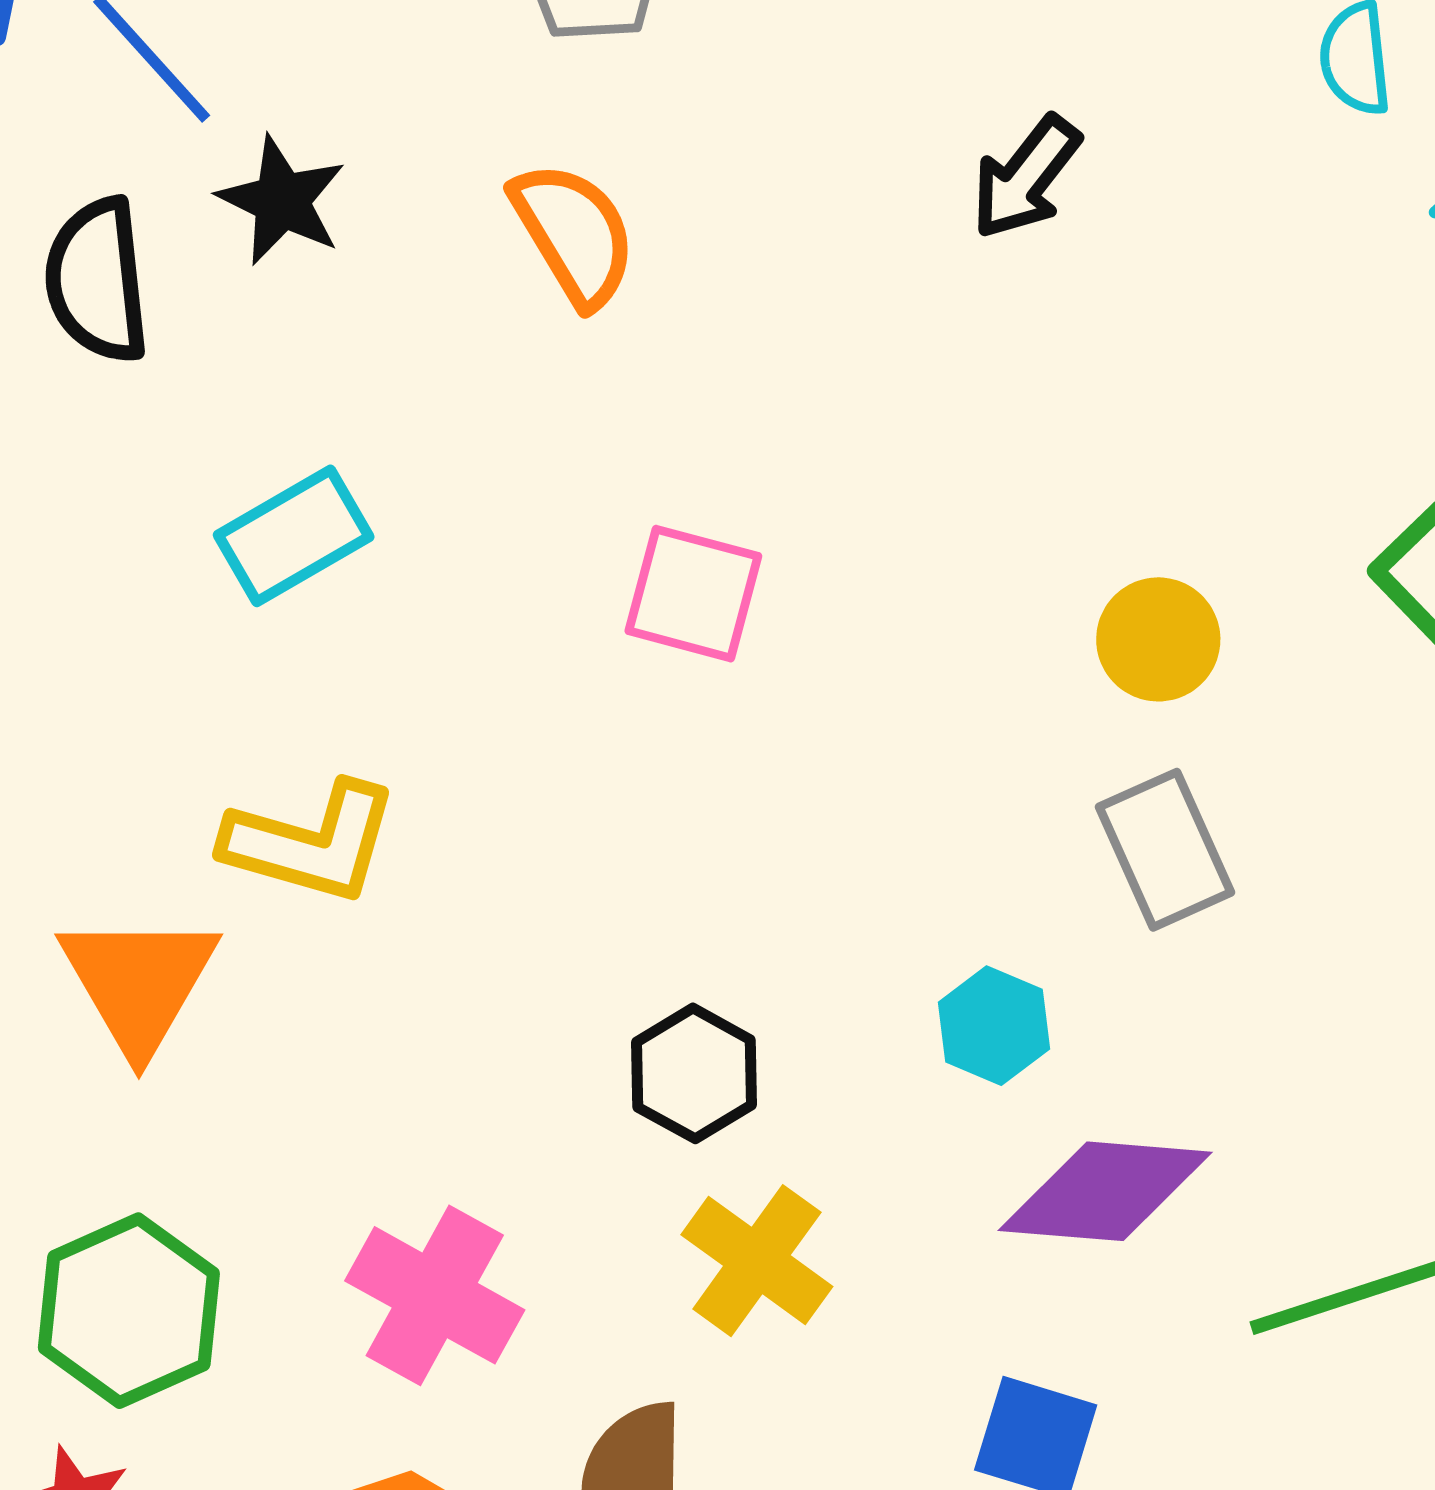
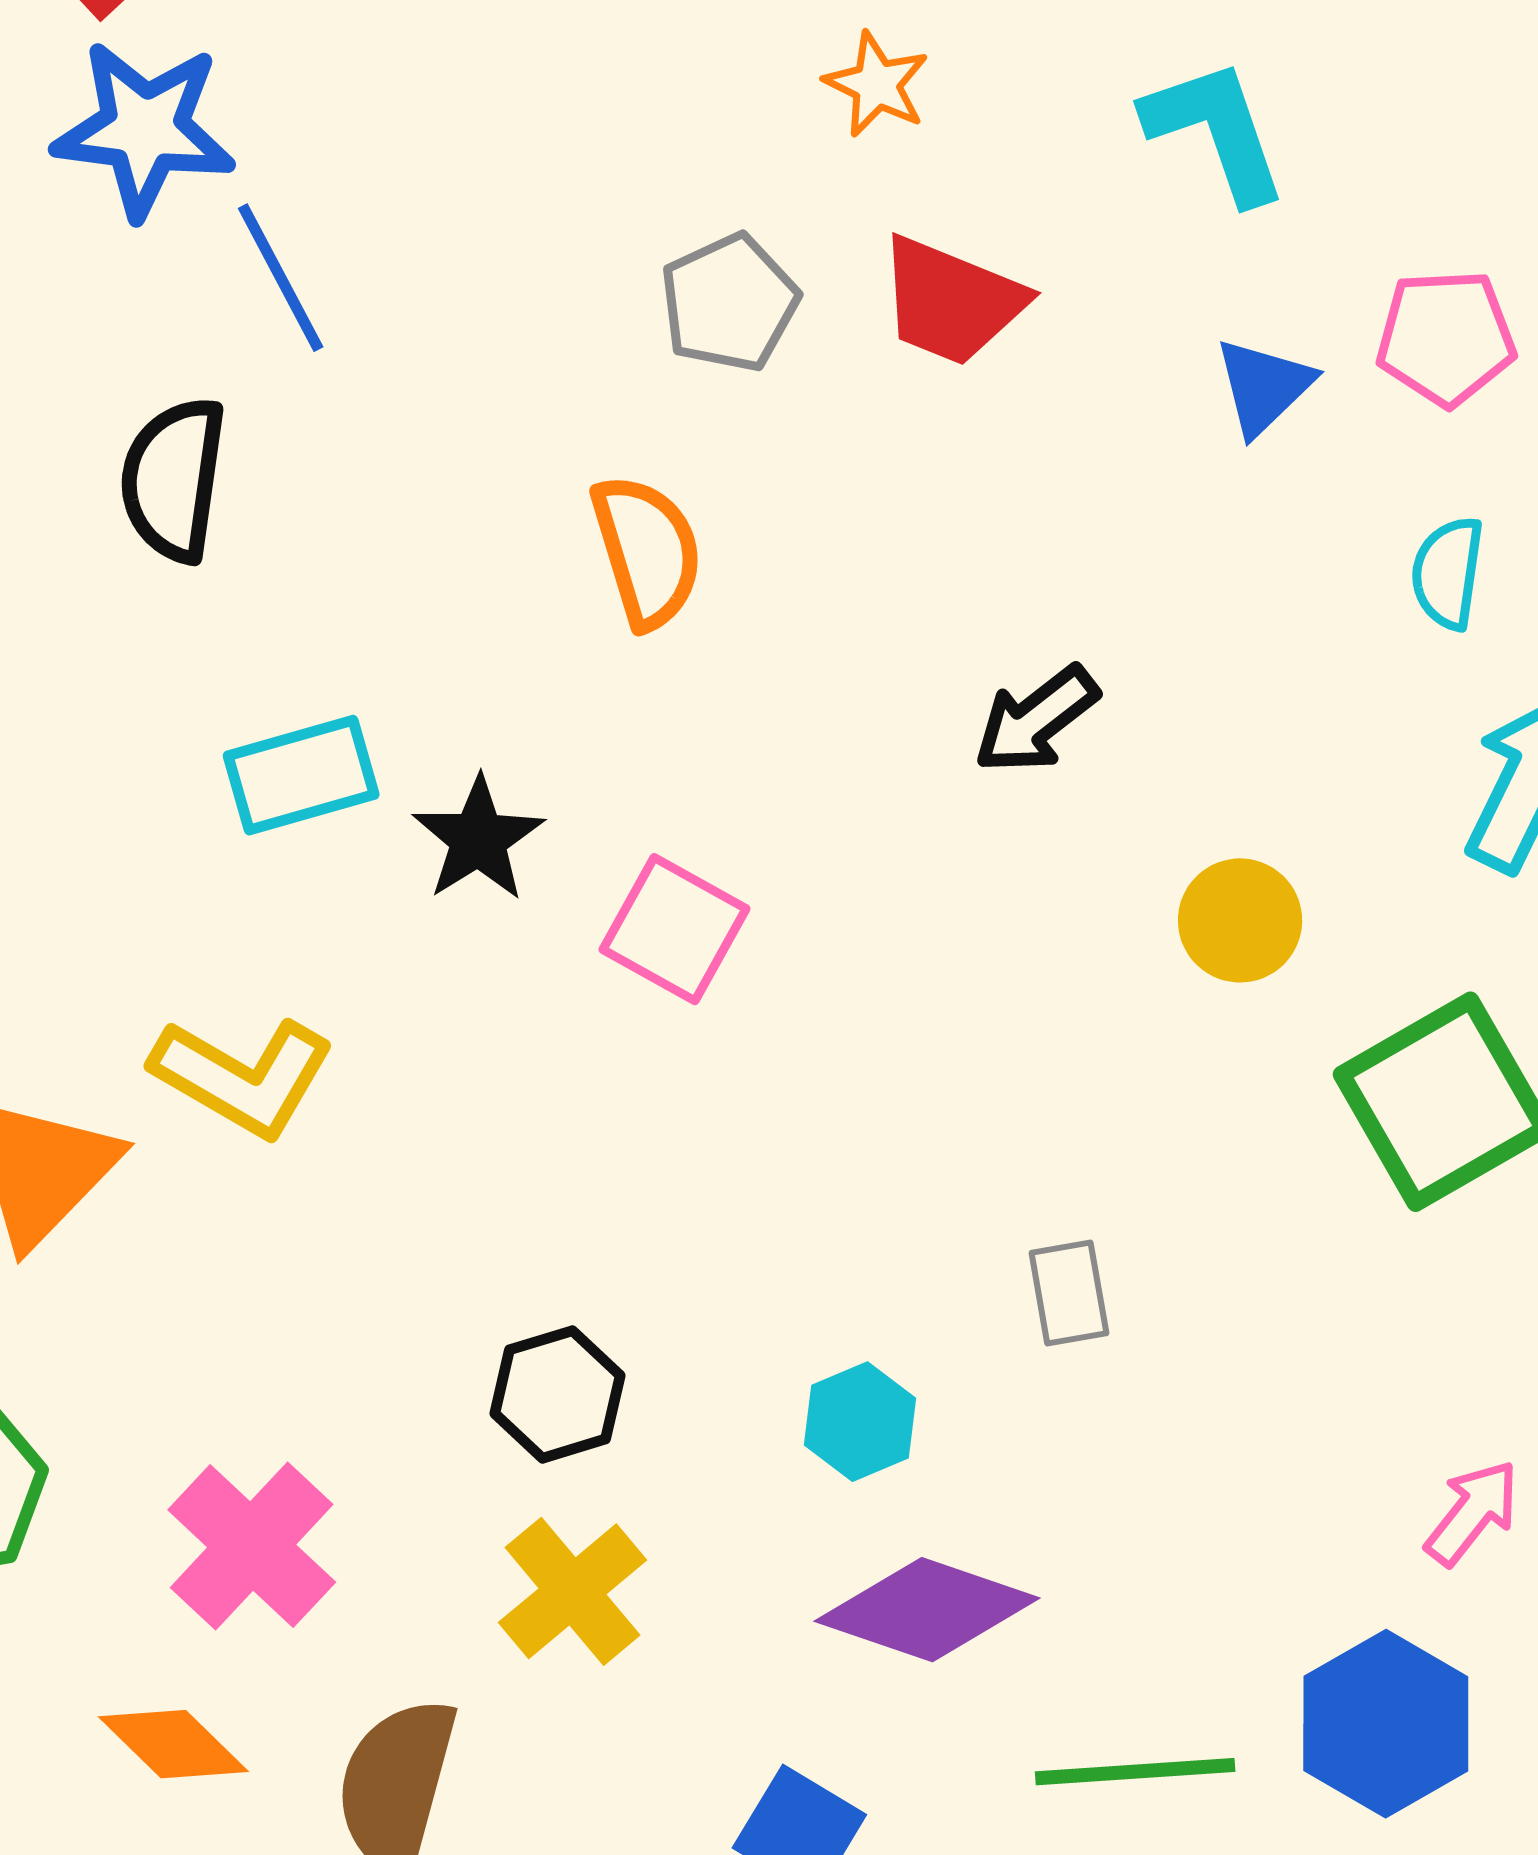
black arrow: (1026, 177) -> (1036, 720), moved
black star: (282, 201) -> (478, 839), moved
yellow circle: (1158, 639) -> (1240, 920), moved
gray rectangle: (1165, 850) -> (1069, 1293), size x0.7

